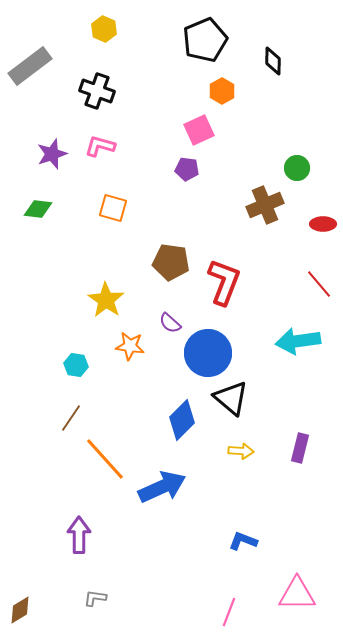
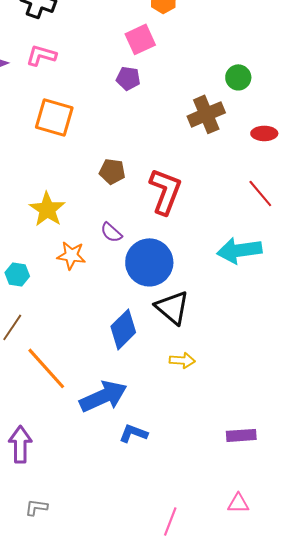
orange square: (113, 208) -> (54, 117), size x1.4
brown pentagon: (171, 262) -> (112, 171), size x0.7
purple rectangle: (300, 448) -> (241, 435), moved, turned 72
blue L-shape: (243, 541) -> (133, 433), moved
pink triangle: (297, 594) -> (238, 503), size x0.6

